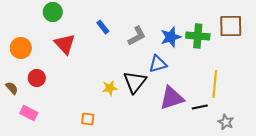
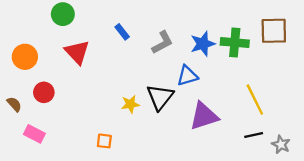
yellow line: (215, 84) -> (255, 99), turned -32
black line: (200, 107) -> (254, 135), moved
gray star: (226, 122) -> (281, 145), moved

